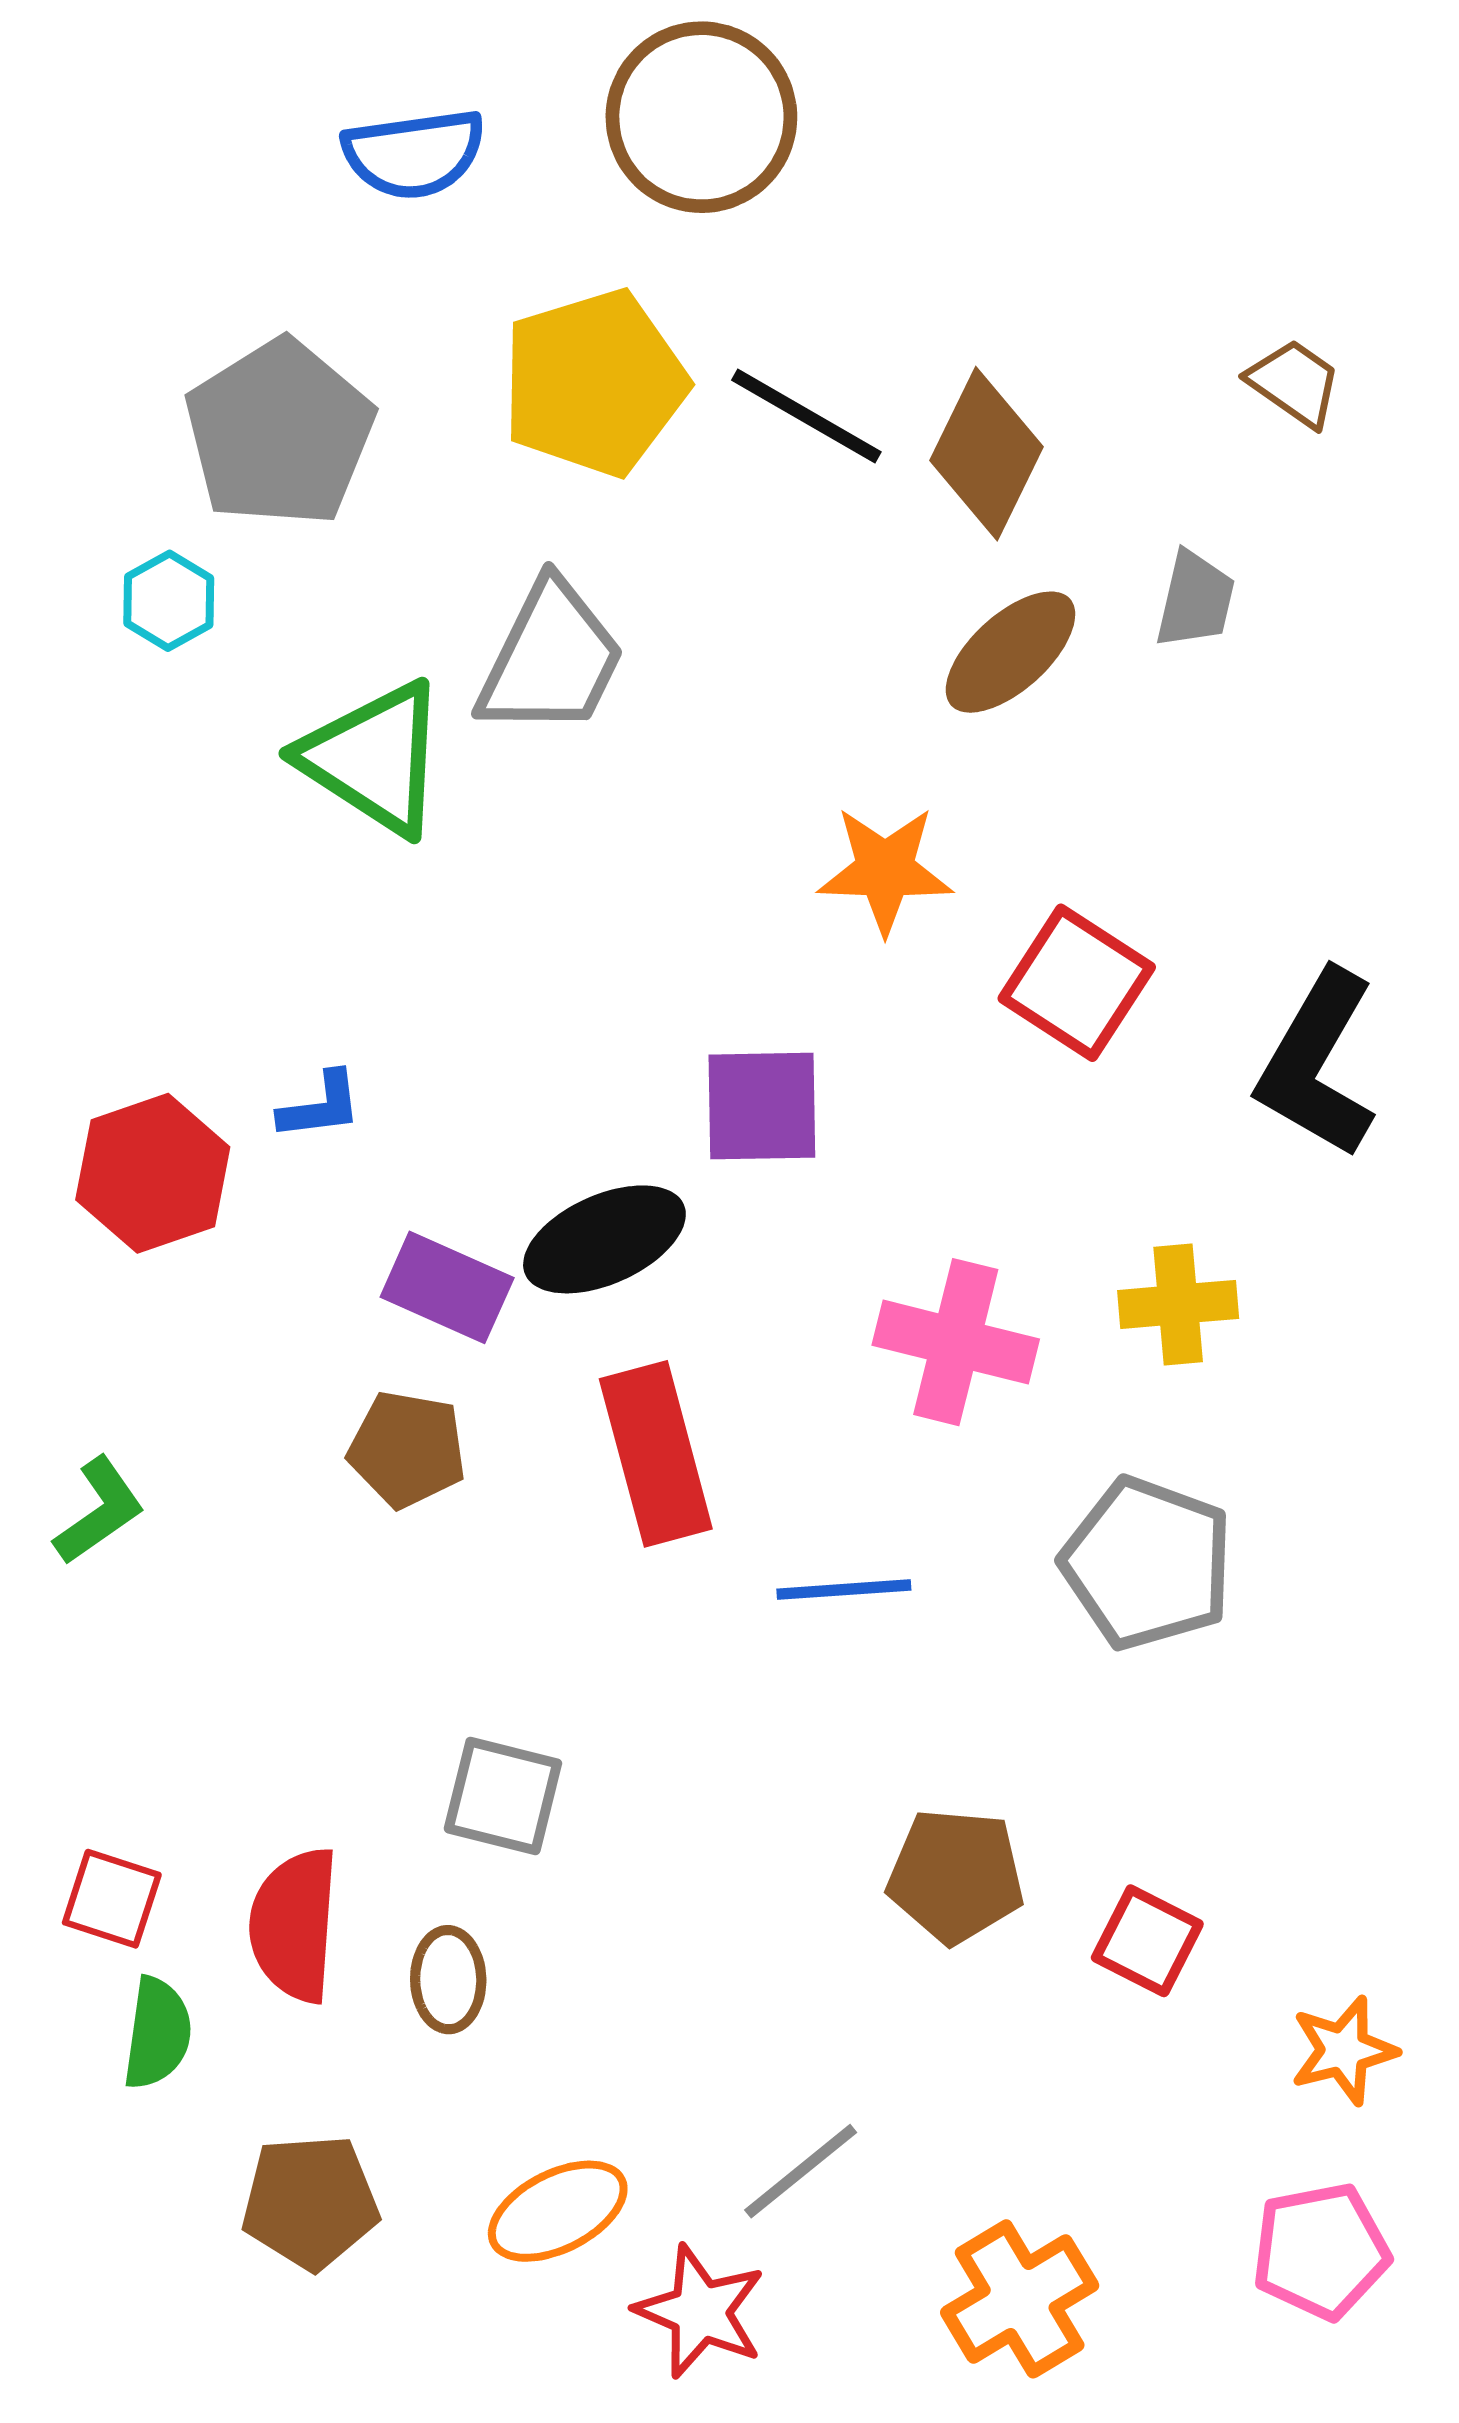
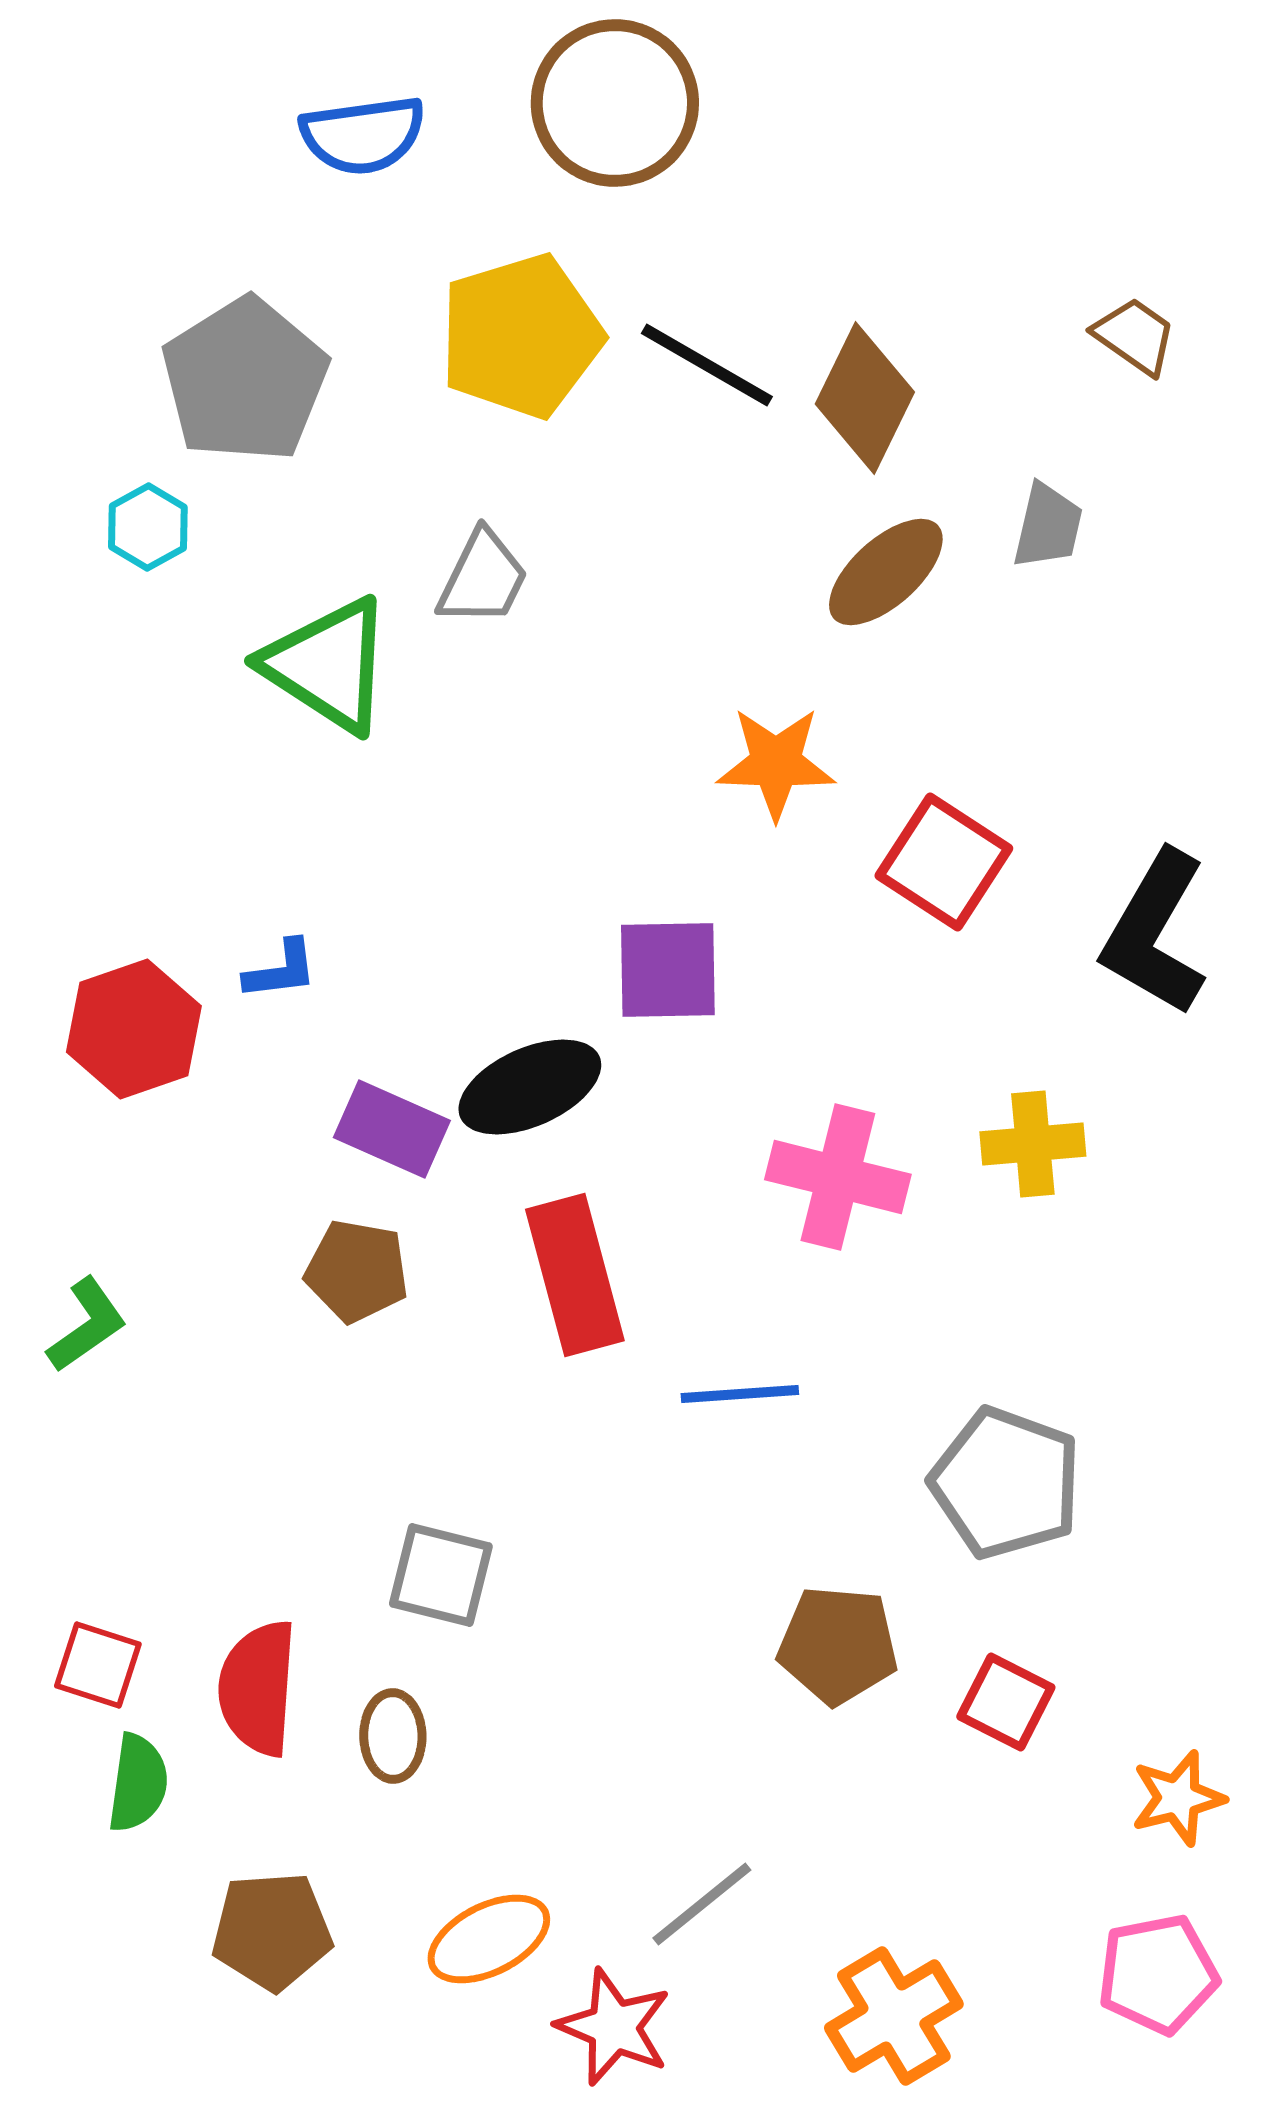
gray trapezoid: (551, 659) -> (483, 578), size x0.7
gray pentagon: (1147, 1563) -> (1006, 1483), moved

